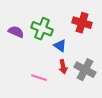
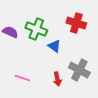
red arrow: (63, 67) -> (57, 79), moved
pink line: (39, 78) -> (22, 78), moved

